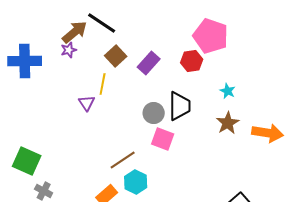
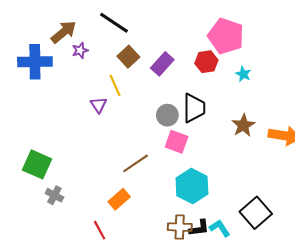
brown arrow: (75, 32) -> (64, 32), moved
yellow line: (103, 84) -> (115, 85), turned -35
cyan star: (228, 91) -> (243, 74), moved
cyan hexagon: (136, 182) -> (192, 186), moved, size x1.4

